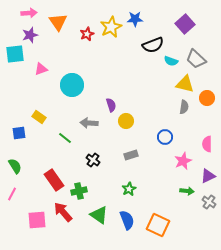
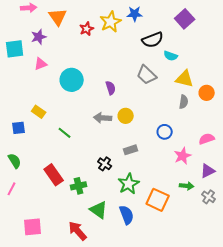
purple star: (30, 35) -> (39, 37), moved
gray trapezoid: (196, 59) -> (147, 75), moved
purple semicircle: (111, 105) -> (111, 88), moved
gray arrow: (89, 123) -> (103, 118), moved
pink semicircle: (207, 144) -> (207, 139), turned 70
black cross: (93, 160) -> (105, 164), moved
green star: (129, 189) -> (129, 184), size x1.5
red arrow: (63, 212) -> (78, 231), moved
pink square: (37, 220) -> (33, 227), moved
orange square: (158, 225) -> (158, 200), moved

